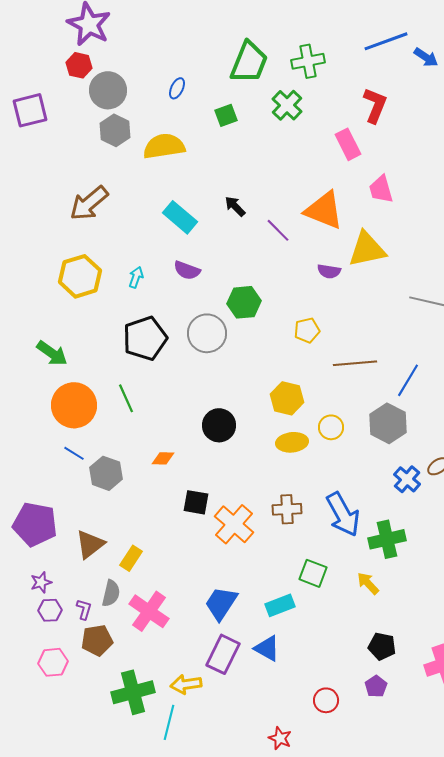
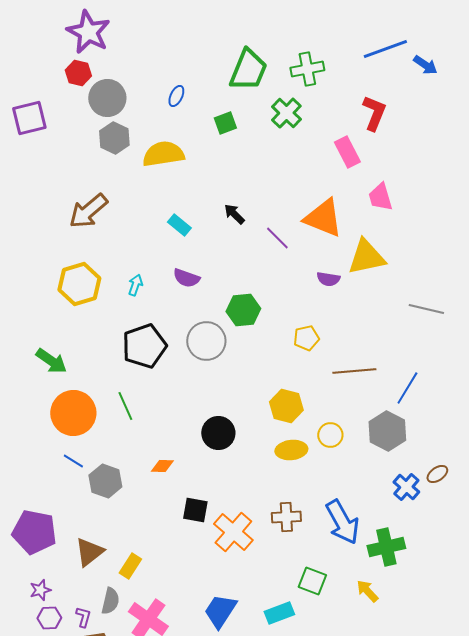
cyan rectangle: (180, 217) -> (179, 225), size x0.7

